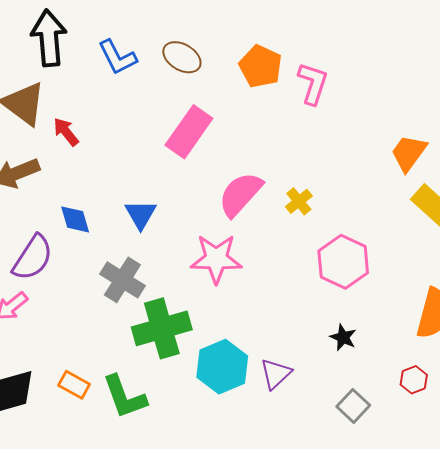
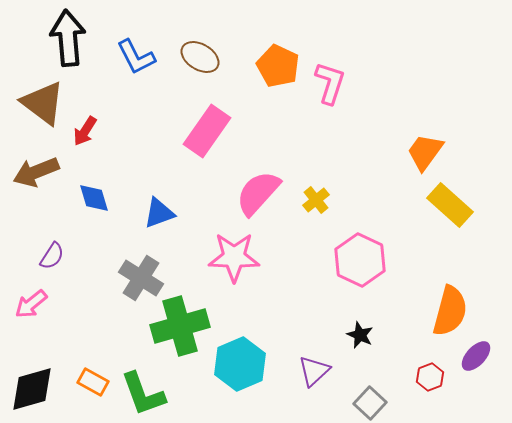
red arrow: (66, 132) -> (85, 131), turned -108
blue triangle: (141, 214) -> (159, 213), turned 40
blue diamond: (75, 219) -> (94, 198), moved
purple semicircle: (33, 258) -> (52, 256), size x0.6
purple triangle: (276, 374) -> (314, 371), moved

